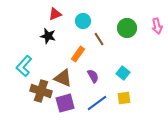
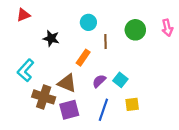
red triangle: (55, 14) -> (23, 15), moved
brown line: (99, 39) -> (105, 42), turned 32
cyan square: (123, 73) -> (120, 80), moved
purple semicircle: (93, 76) -> (99, 81), turned -104
blue line: (97, 103) -> (103, 110), turned -35

